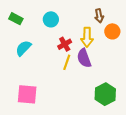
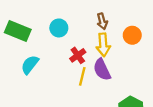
brown arrow: (99, 16) -> (102, 21), moved
green rectangle: (16, 19) -> (18, 31), size x1.5

